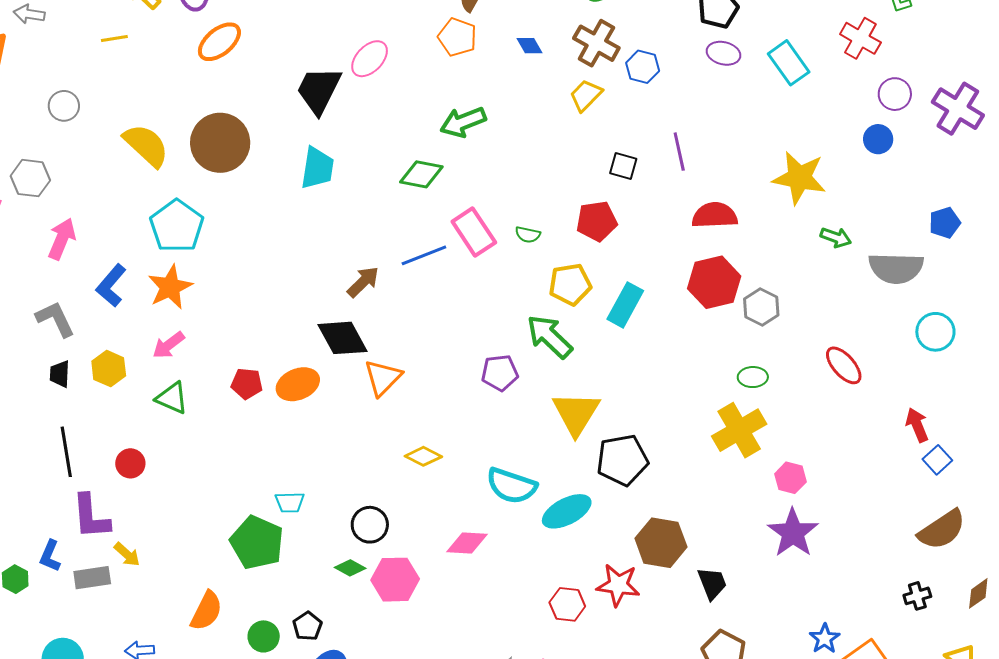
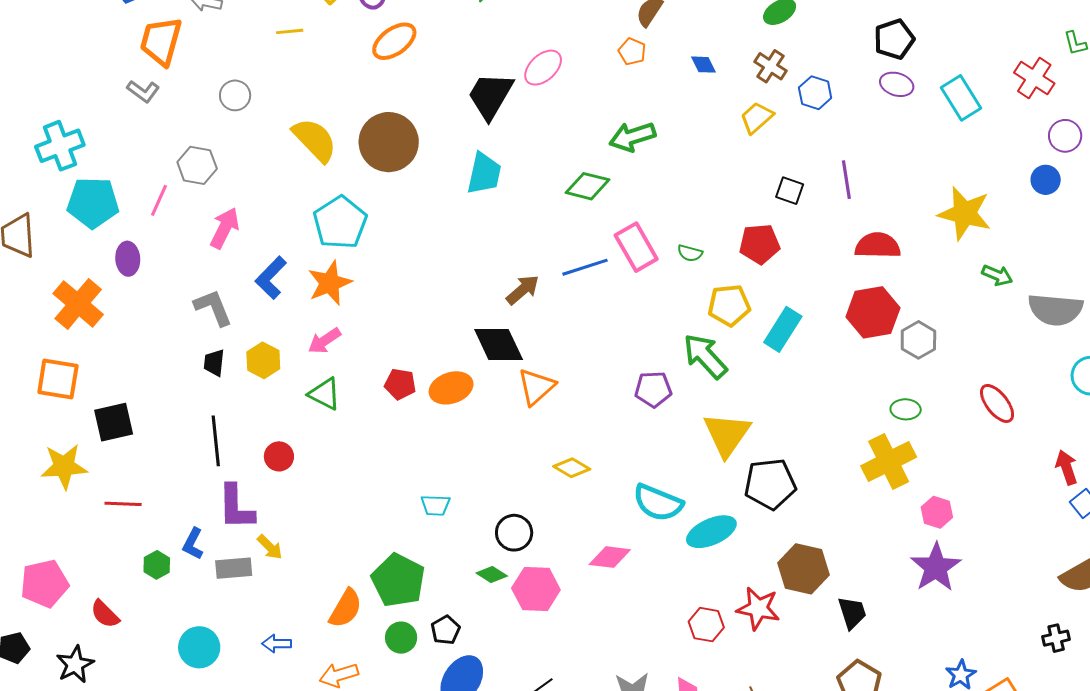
orange pentagon: (457, 37) -> (632, 52), size x0.7
brown cross: (596, 43) -> (770, 66), size x0.7
green pentagon: (257, 543) -> (398, 580), moved

